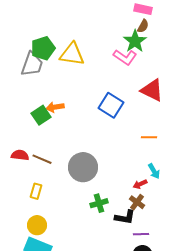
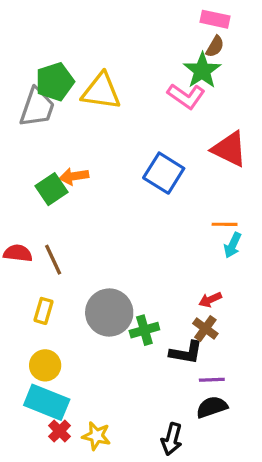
brown line: (42, 159) -> (53, 260), turned 42
gray circle: (83, 167) -> (109, 312), moved
cyan arrow: (154, 171) -> (233, 245), moved, turned 56

